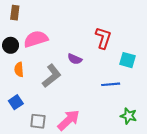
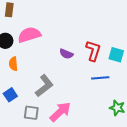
red L-shape: (103, 38) -> (93, 51), moved
gray L-shape: (52, 76) -> (44, 86), moved

